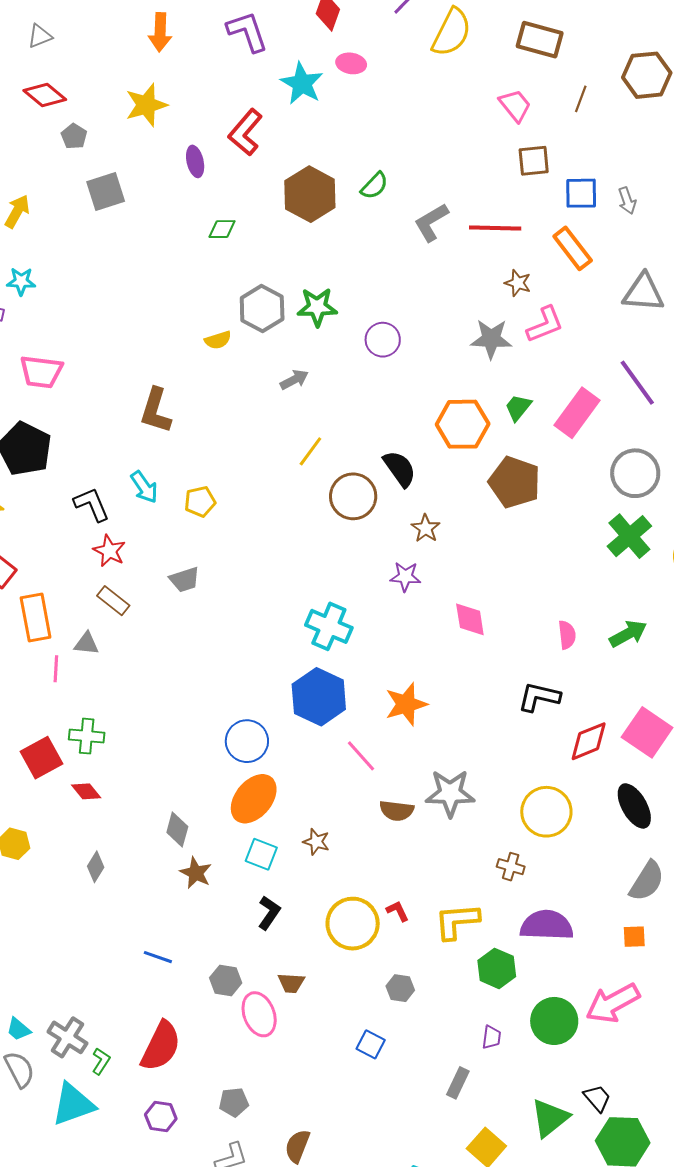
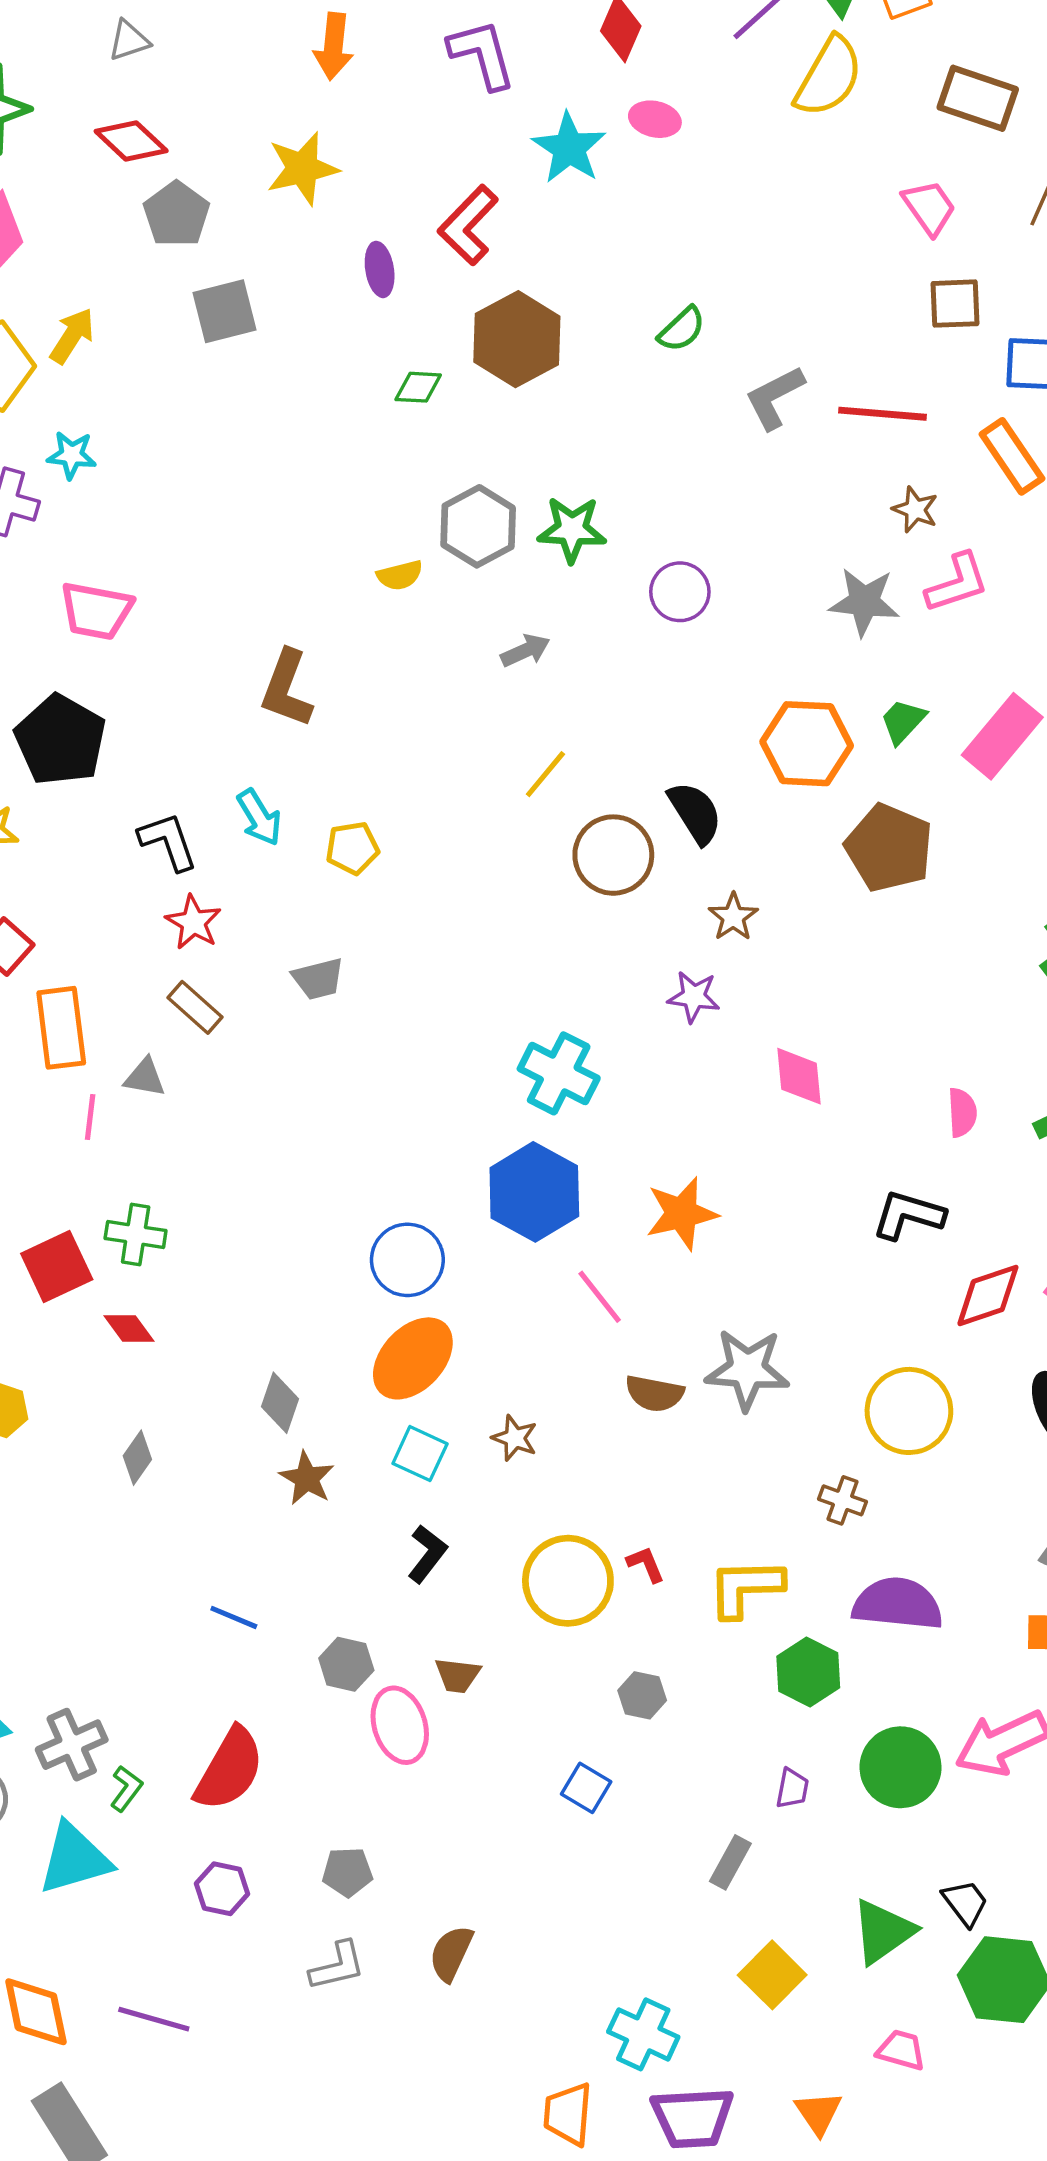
gray pentagon: (74, 136) -> (176, 214), size x1.5
brown hexagon: (310, 194) -> (517, 339), moved
gray cross: (67, 1037) -> (72, 1745), turned 30

